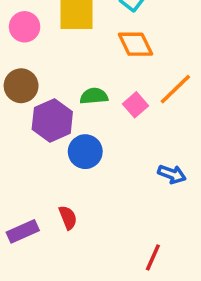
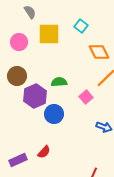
orange diamond: (136, 44) -> (99, 52), moved
pink square: (136, 105) -> (86, 97), moved
red semicircle: (68, 218) -> (44, 152), turned 64

